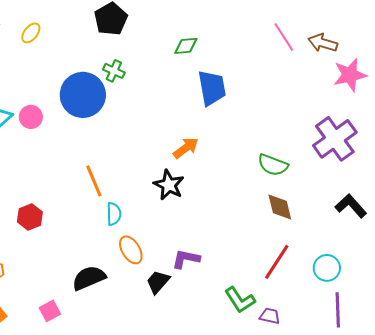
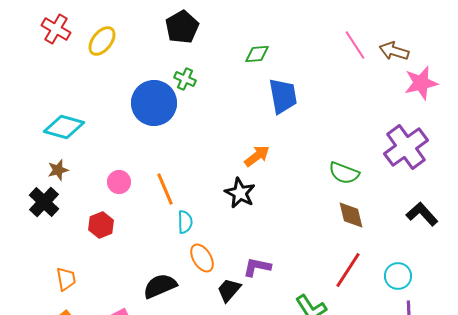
yellow ellipse: (31, 33) -> (102, 41), size x1.4
pink circle: (31, 117) -> (119, 182), moved

